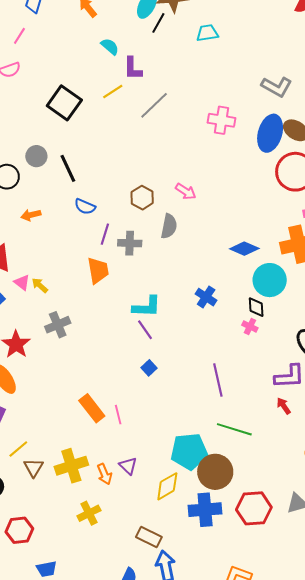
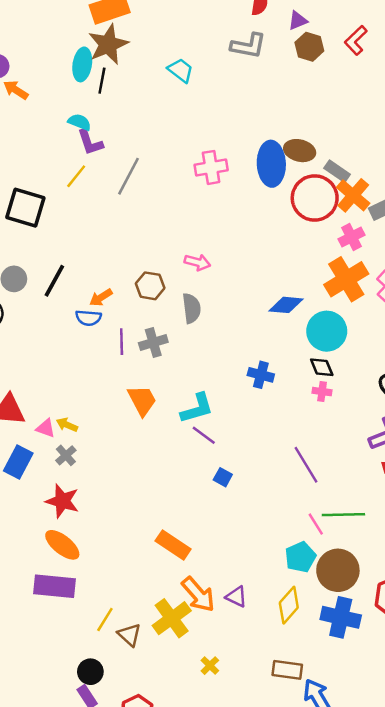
cyan trapezoid: (207, 33) -> (181, 70), moved, turned 65
cyan semicircle: (110, 46) -> (79, 122), moved
gray L-shape: (277, 87) -> (248, 46), moved
black line: (68, 168) -> (54, 281), turned 72
orange arrow: (31, 215) -> (101, 298), moved
orange trapezoid: (98, 270) -> (142, 400), moved
gray cross: (58, 325) -> (66, 455), moved, size x0.7
pink line: (118, 415) -> (316, 524), moved
cyan pentagon: (189, 451) -> (300, 557), size x0.7
orange arrow: (104, 474) -> (198, 594), moved, size x1.5
blue cross: (205, 510) -> (341, 617), turned 36
yellow cross: (89, 513) -> (210, 666), size x0.7

